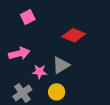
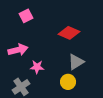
gray triangle: (61, 65) -> (76, 62), moved
yellow circle: (57, 92) -> (68, 82), moved

